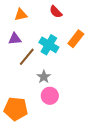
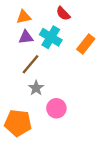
purple triangle: (15, 39) -> (26, 37), moved
cyan cross: (49, 45) -> (51, 37), moved
gray star: (44, 77) -> (36, 88), moved

